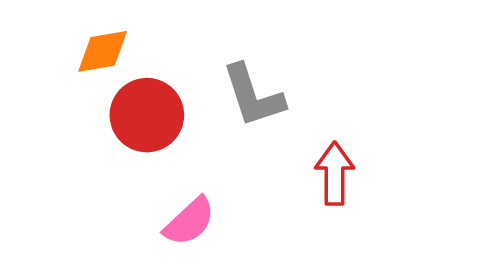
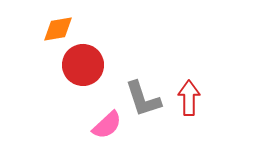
gray L-shape: (253, 96) -> (143, 99), moved

